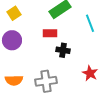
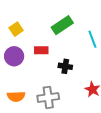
red rectangle: (50, 33) -> (41, 50), moved

